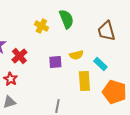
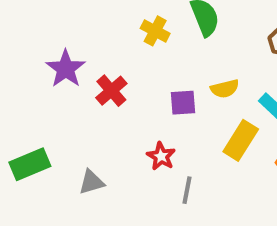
red star: (10, 79) -> (161, 156), moved
yellow rectangle: (84, 81) -> (241, 140), turned 36

